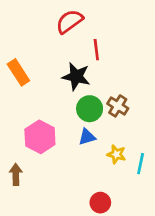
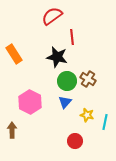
blue triangle: (87, 137) -> (65, 102), turned -32
red circle: (100, 203) -> (75, 141), moved

